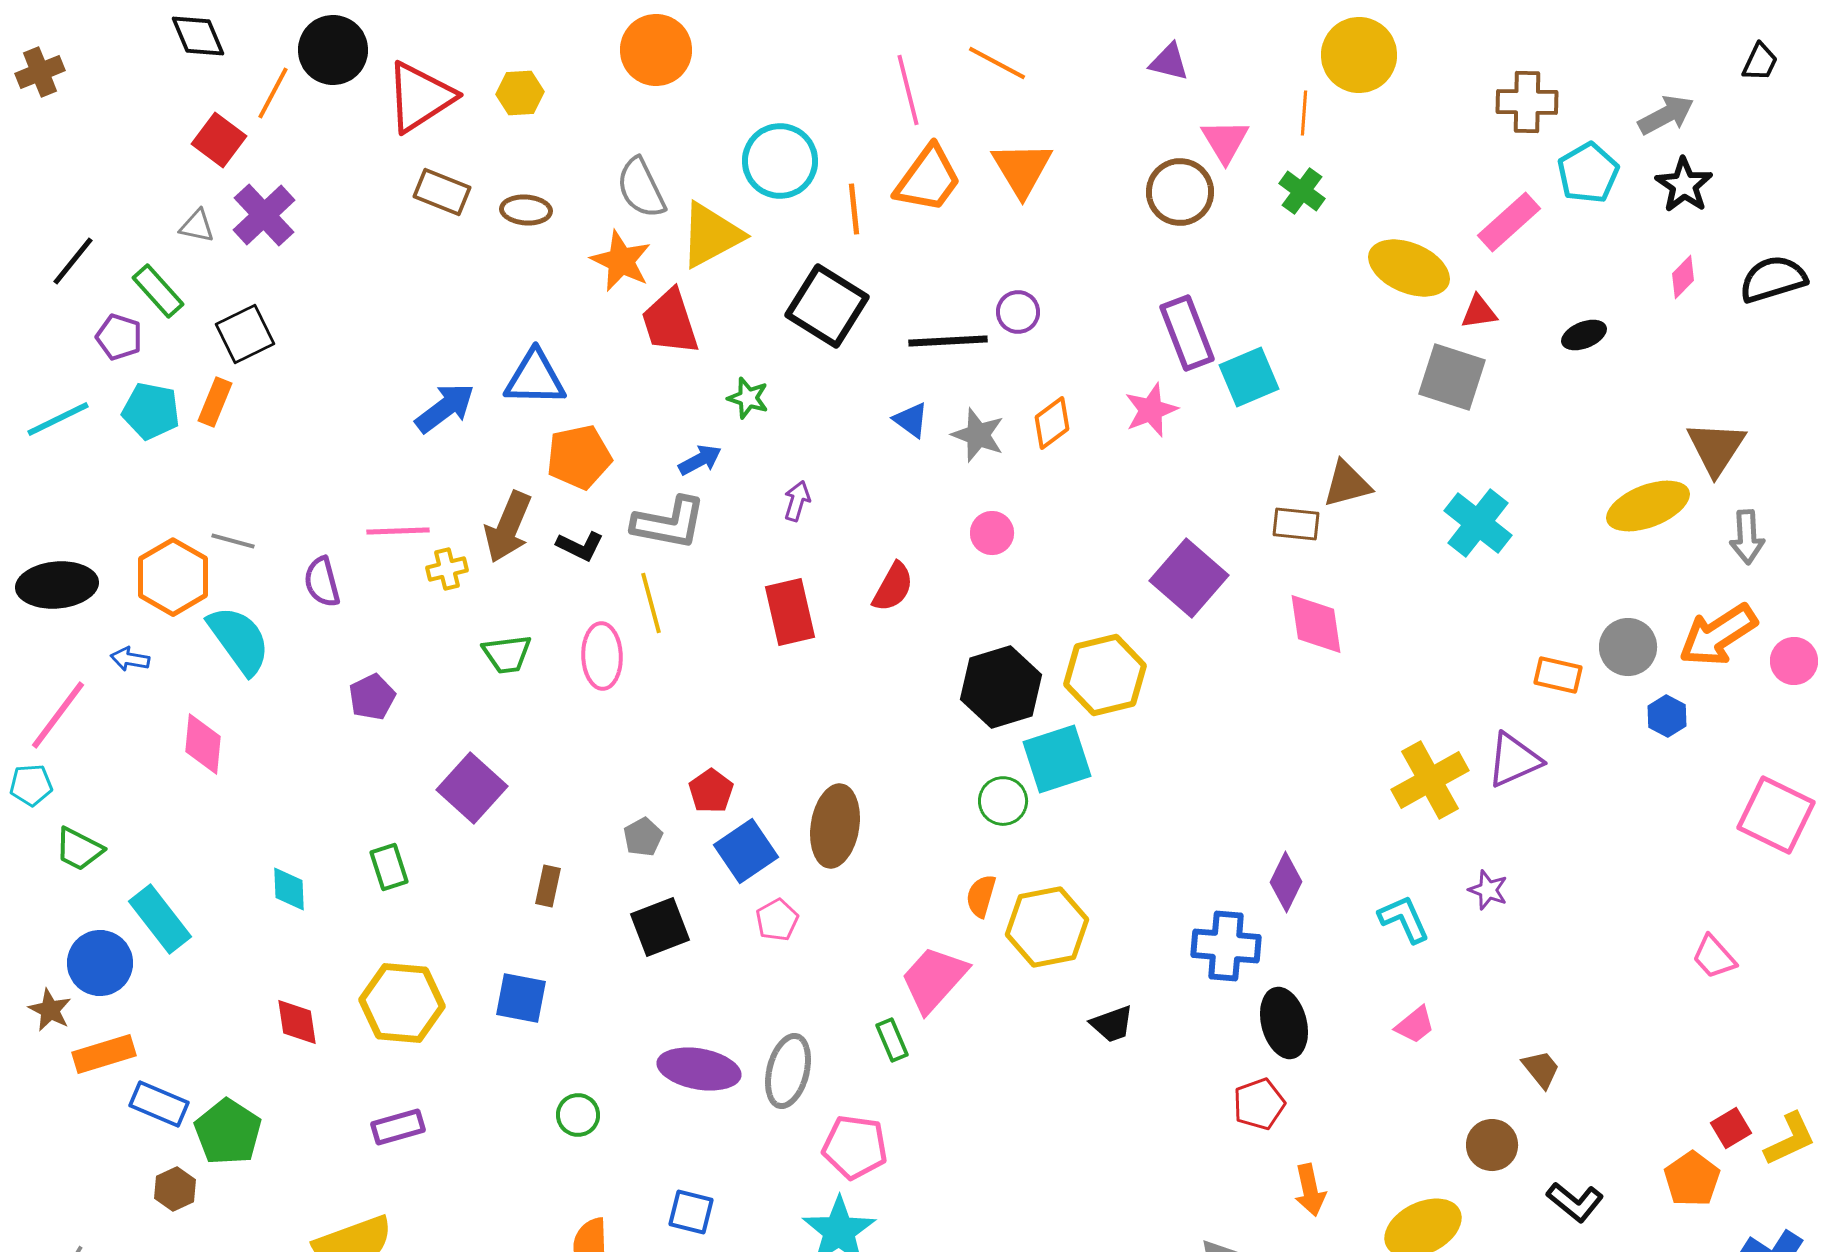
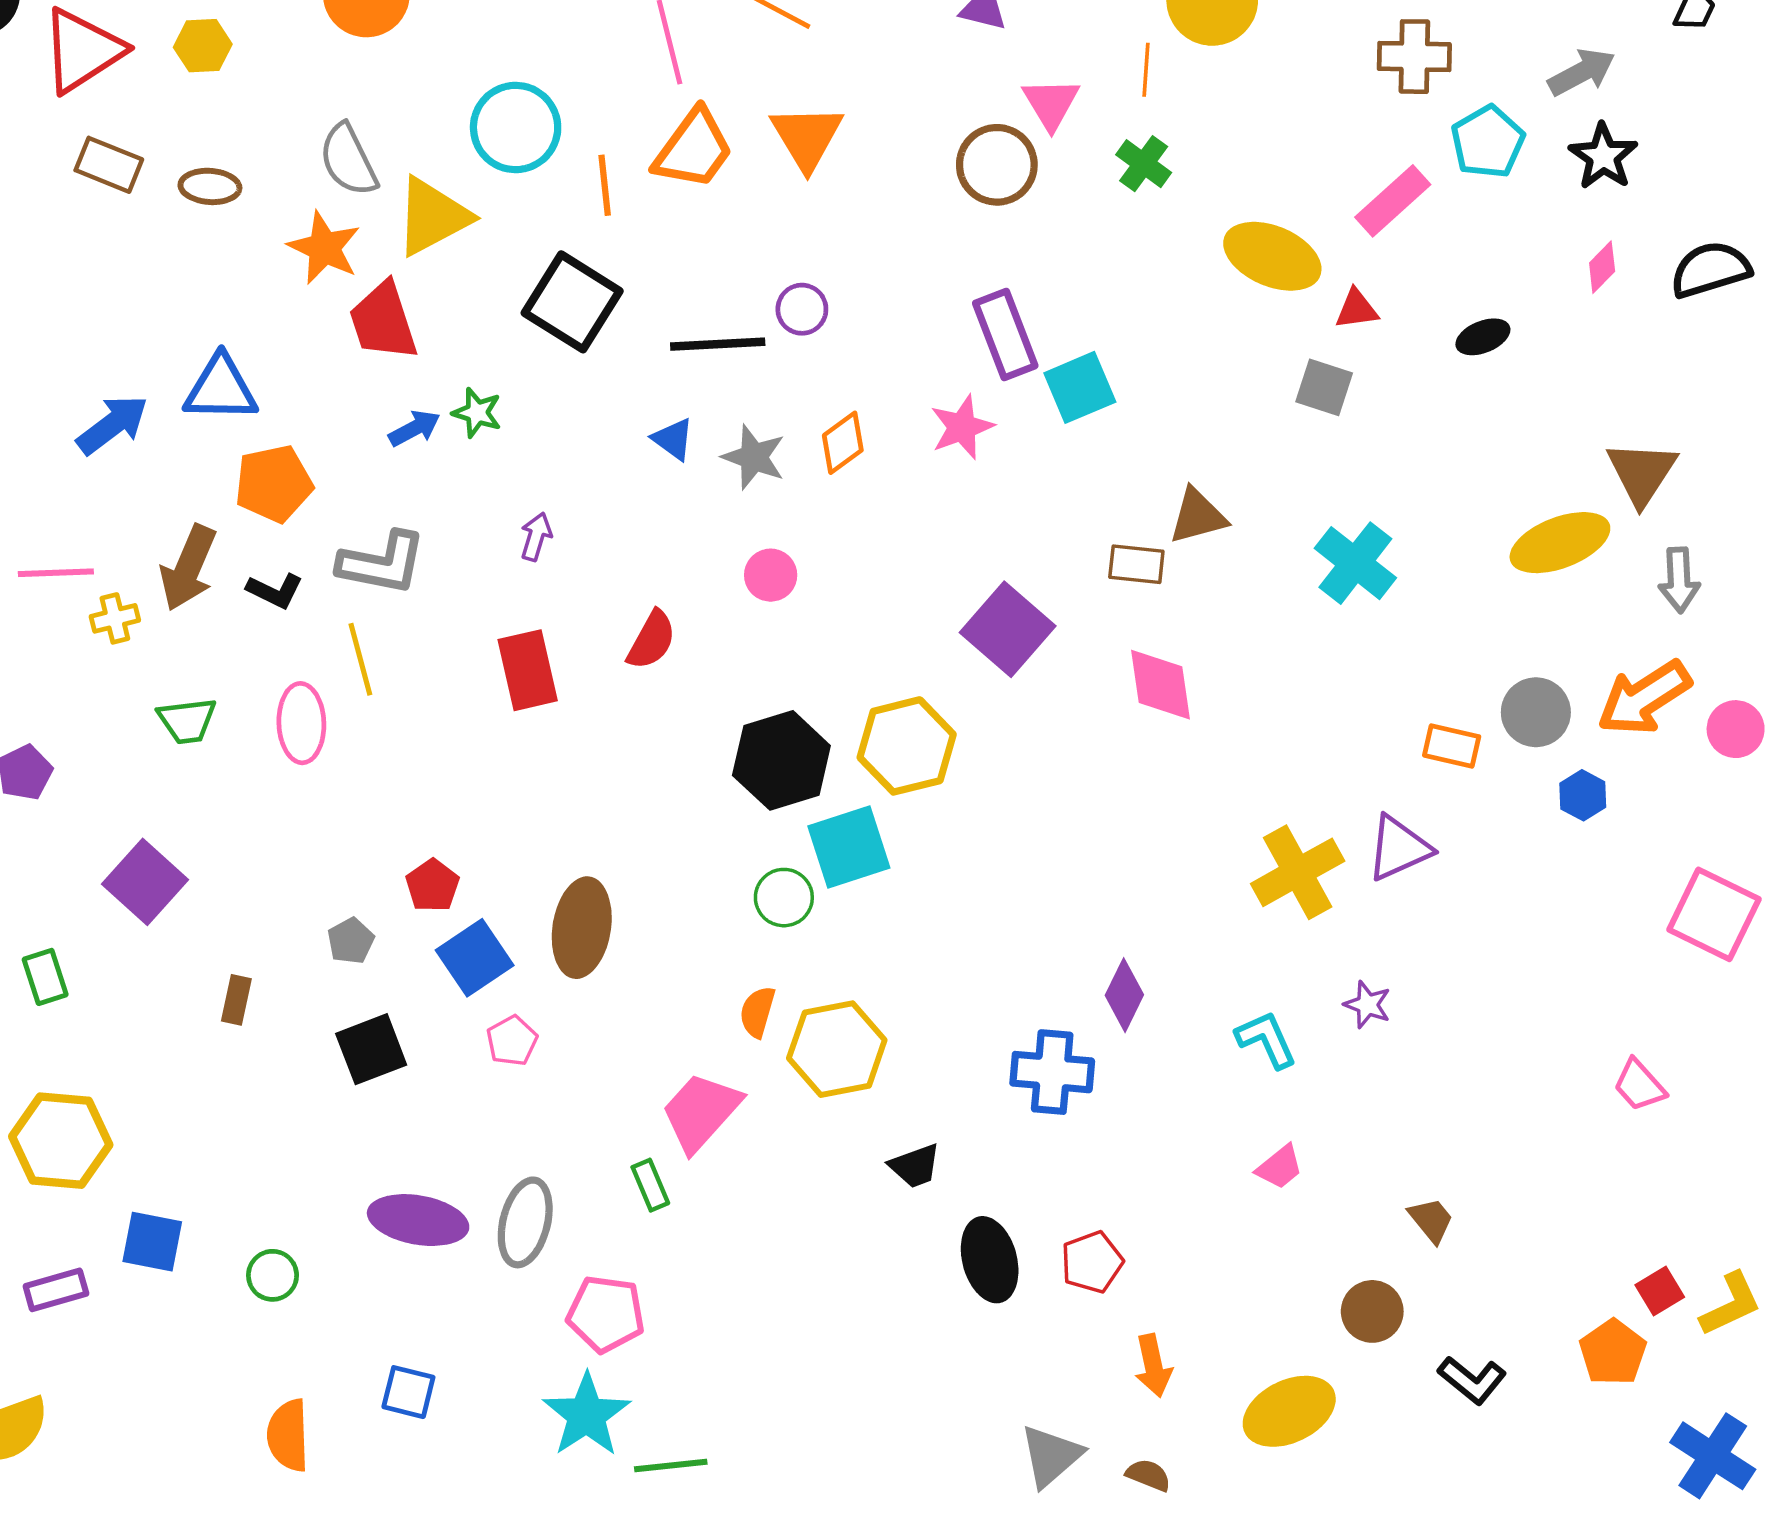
gray square: (1452, 377) -> (1324, 387), size x0.7
blue arrow: (700, 460) -> (414, 428), moved
blue square: (521, 998) -> (152, 1242), moved
black ellipse: (1284, 1023) -> (990, 1260), moved

